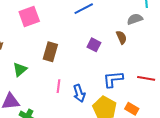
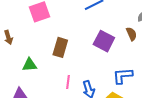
purple square: (94, 45) -> (104, 41), size x1.5
green triangle: (20, 70) -> (30, 65), turned 35

